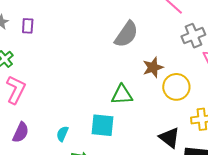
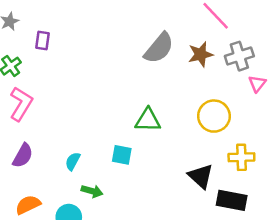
purple rectangle: (28, 26) -> (42, 41), moved
brown star: (153, 67) -> (201, 54), moved
cyan square: (103, 125) -> (122, 155), size x0.7

